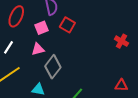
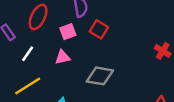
gray diamond: (53, 67) -> (100, 76), moved, turned 60

